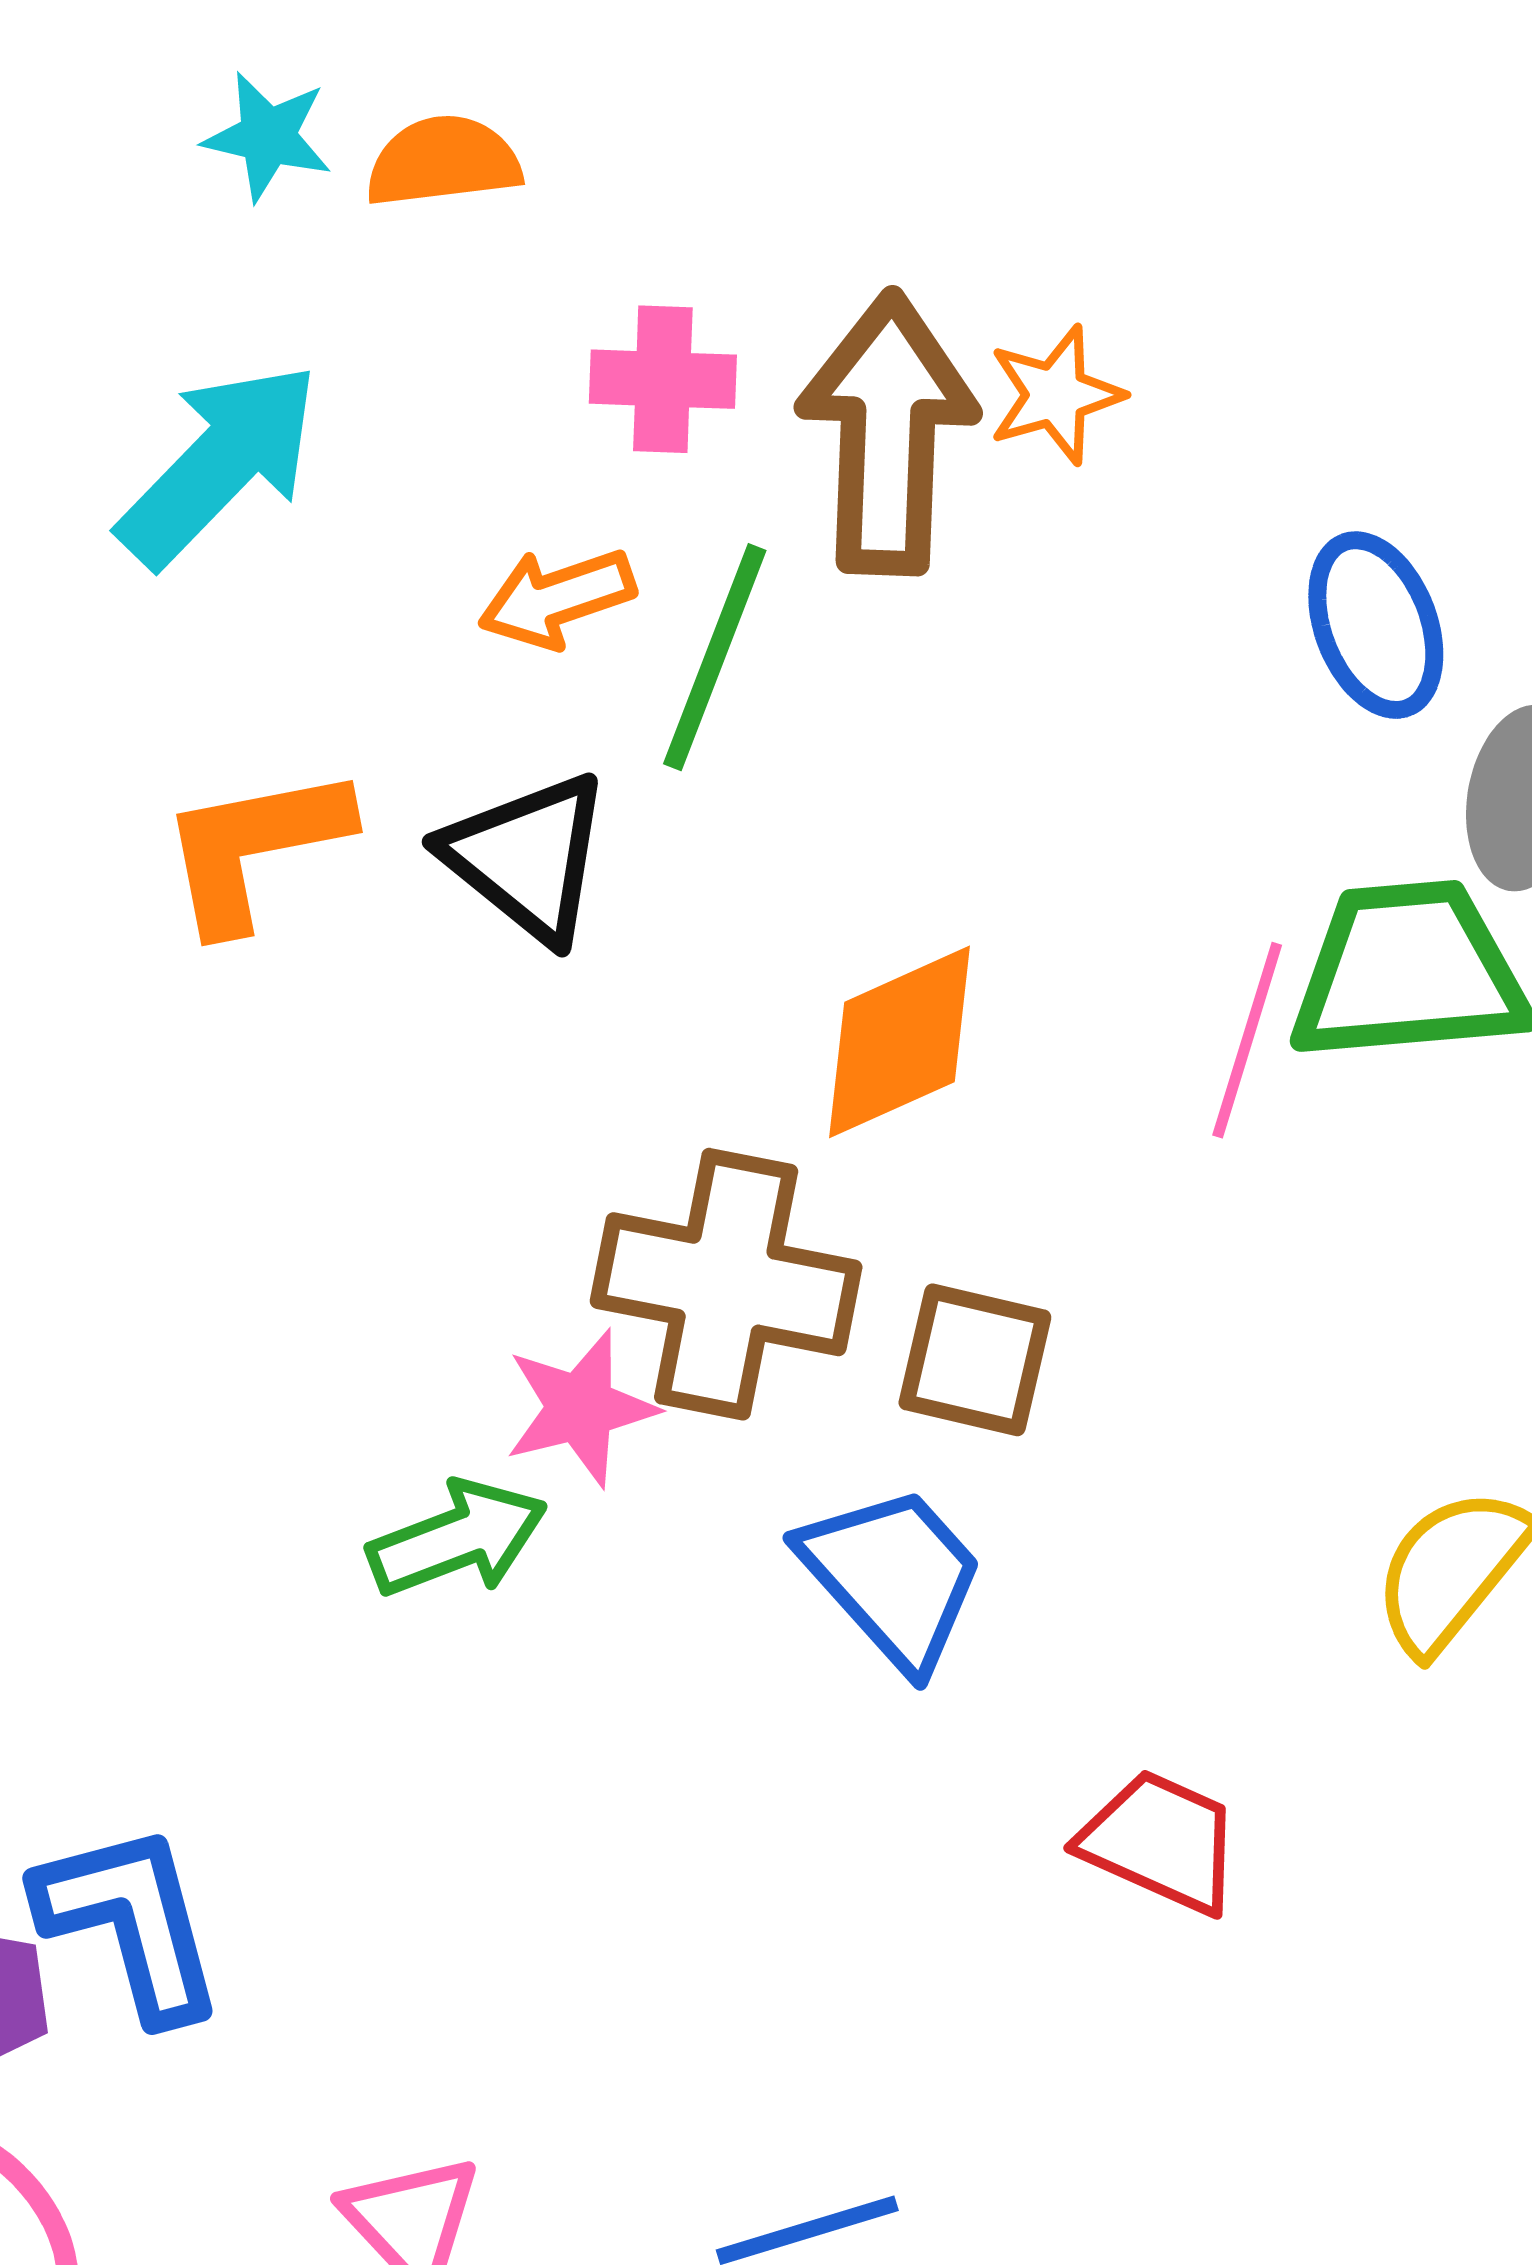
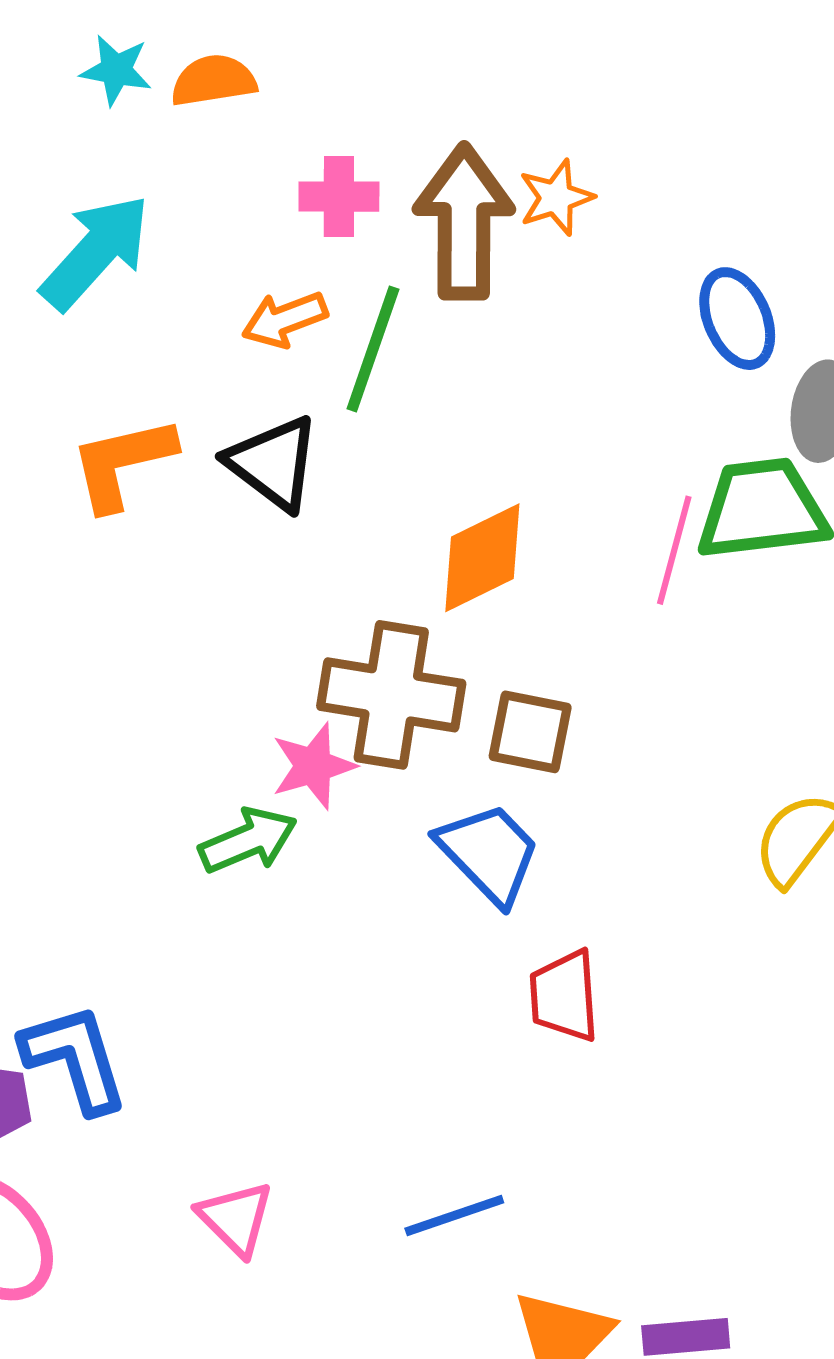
red trapezoid: (1161, 1842) -> (564, 996), moved, turned -116

